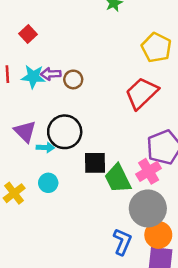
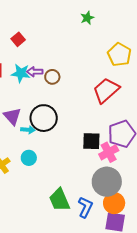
black square: (95, 163) -> (91, 141), moved
green trapezoid: (118, 179) -> (59, 200), moved

